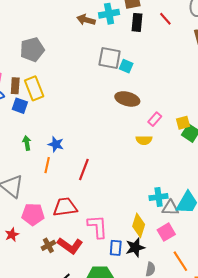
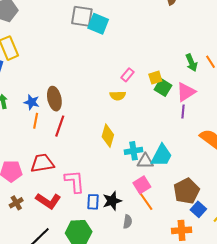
cyan square: (126, 66) -> (98, 24), size x1.5
brown ellipse: (127, 99) -> (54, 99), moved, turned 65
orange line: (47, 165) -> (36, 121), moved
yellow diamond: (139, 225) -> (108, 136), moved
brown cross: (48, 245) -> (16, 203), moved
orange line: (180, 261) -> (145, 201), moved

